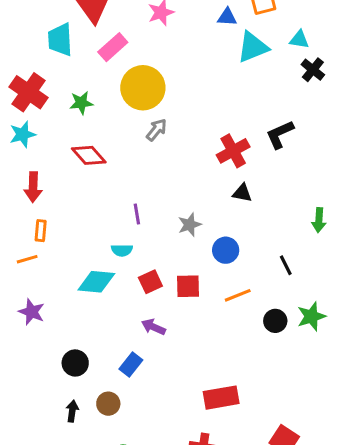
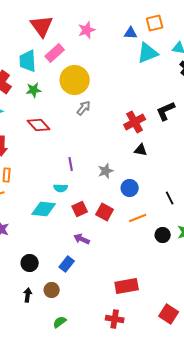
cyan trapezoid: (60, 40) -> (28, 61), moved
red square: (188, 286) -> (105, 212), turned 30

